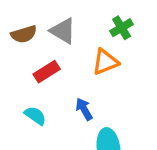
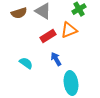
red rectangle: (47, 72) -> (48, 36), moved

